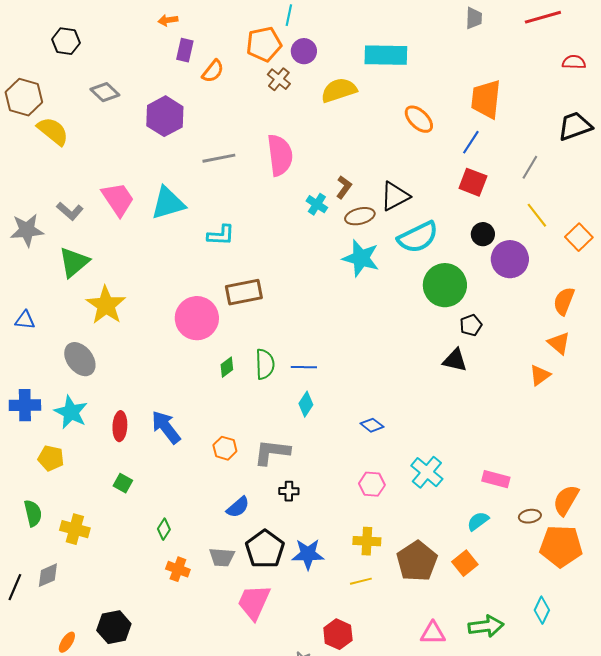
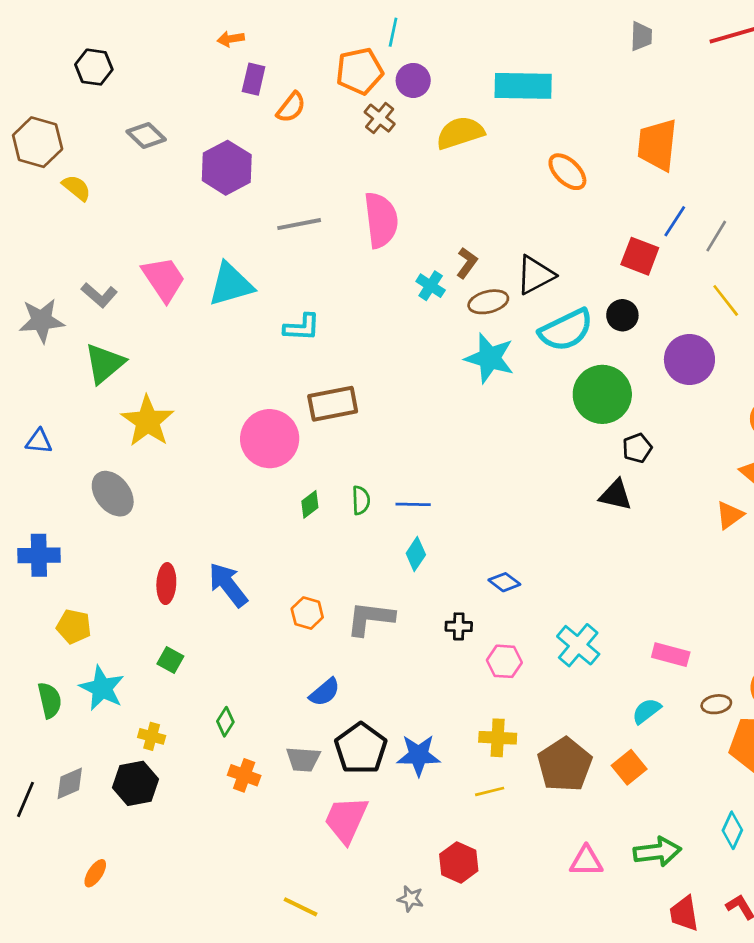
yellow semicircle: (53, 131) -> (76, 188), size x0.7
blue line: (471, 142) -> (675, 221), moved
black circle: (483, 234) -> (622, 315), moved
green semicircle: (265, 364) -> (361, 500), size x0.7
cyan star: (71, 412) -> (102, 688), moved
black cross: (289, 491) -> (459, 626), moved
yellow cross: (75, 529) -> (152, 736), moved, size x0.7
black hexagon: (114, 627) -> (135, 783), moved

